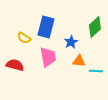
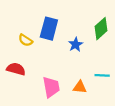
pink trapezoid: (48, 57) -> (51, 87), moved
orange triangle: (79, 61) -> (80, 87), moved

